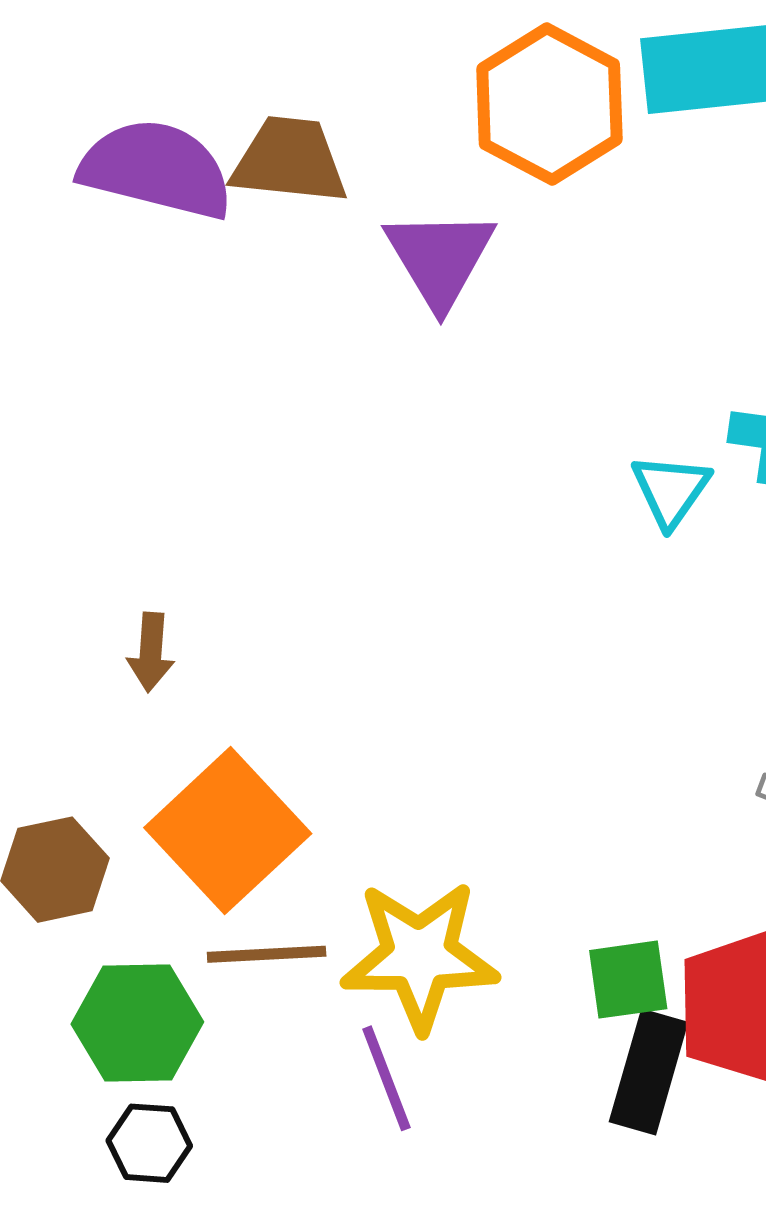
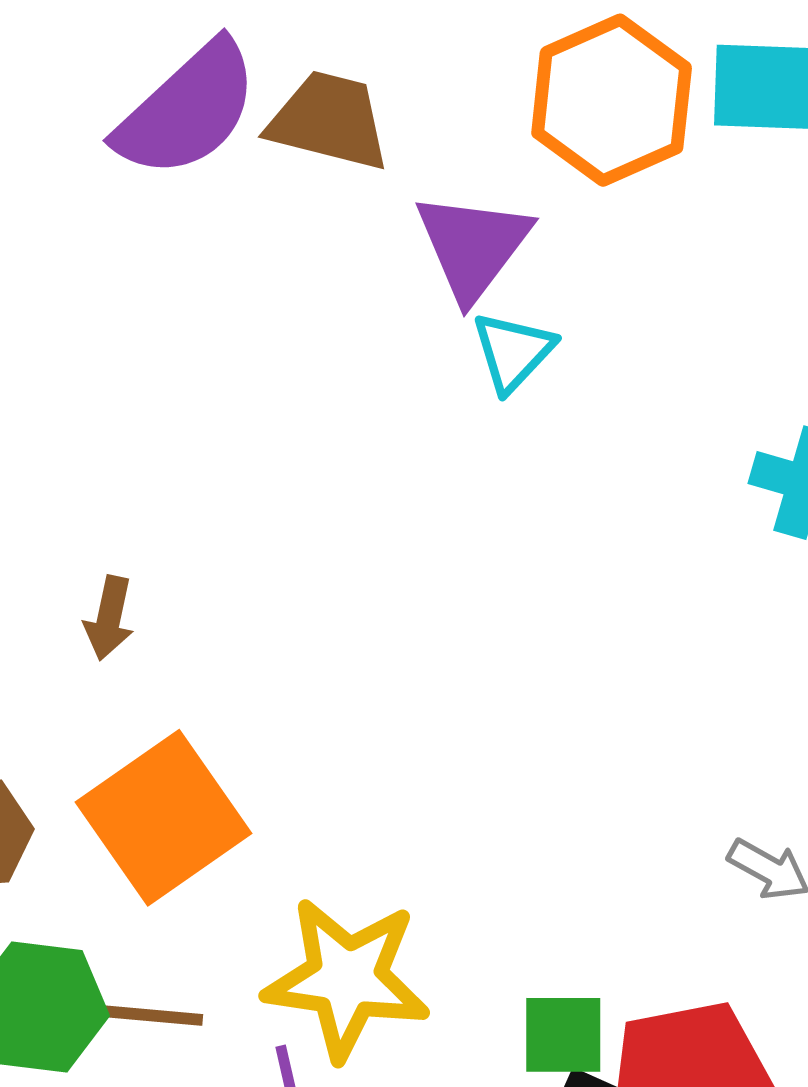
purple semicircle: (156, 169) -> (187, 110), turned 115
cyan triangle: (671, 490) -> (513, 352), moved
brown line: (267, 954) -> (139, 1014), moved

